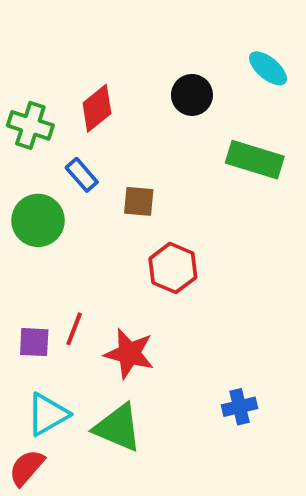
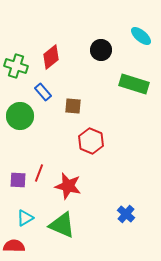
blue cross: (239, 407) -> (126, 214), turned -36
cyan triangle: (47, 414) -> (25, 218), size x0.7
red semicircle: (27, 468) -> (14, 246), turned 50

